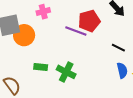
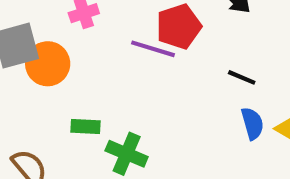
green cross: (66, 72) -> (127, 154), moved

